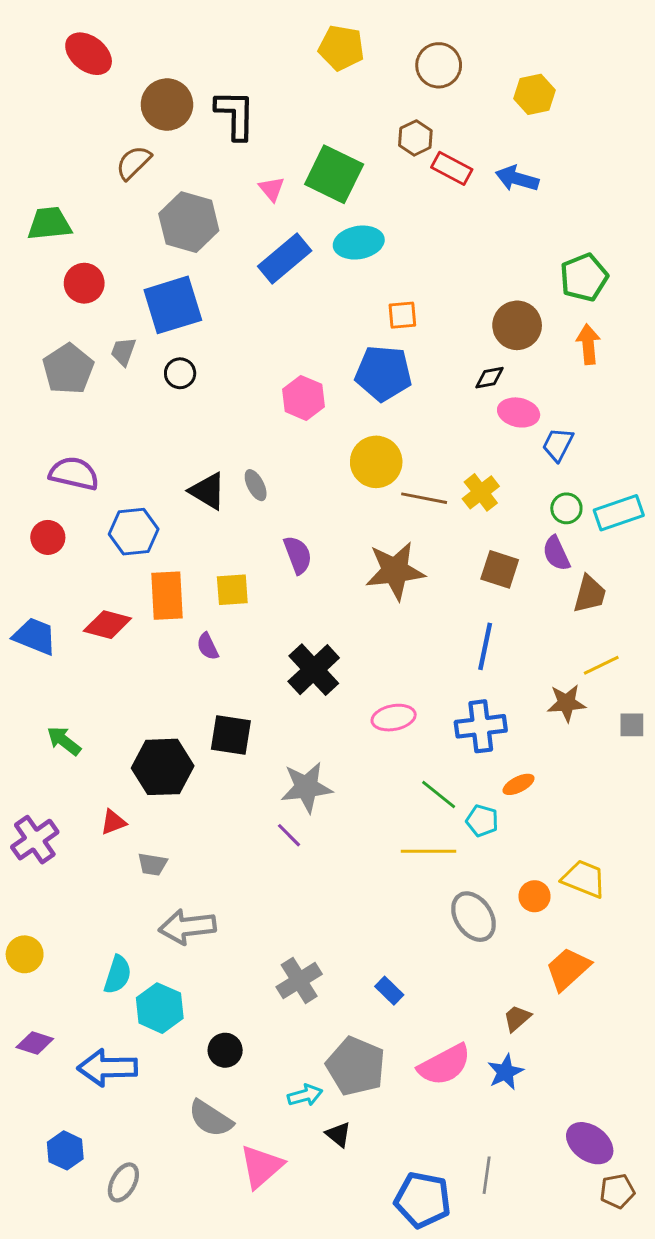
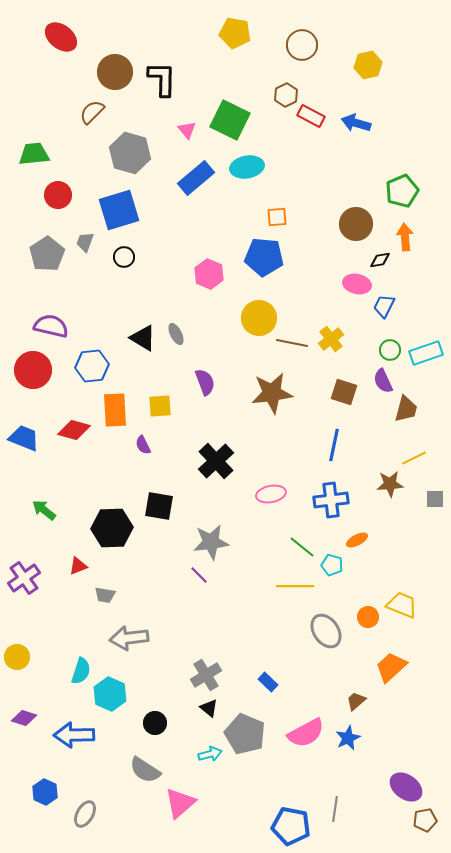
black diamond: (489, 378) -> (380, 260), moved
red circle: (48, 537) -> (33, 370), size x1.6
black triangle: (338, 1134) -> (209, 708), moved

